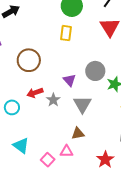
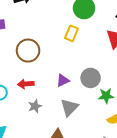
purple triangle: (69, 80) -> (63, 80), turned 32
gray star: (53, 100) -> (35, 106), moved

